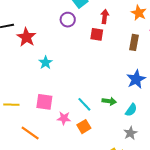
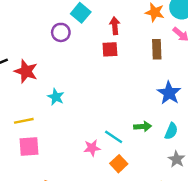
purple circle: (68, 20) -> (61, 32), moved
pink square: (44, 102) -> (29, 146), moved
yellow line: (11, 105) -> (24, 121), moved
pink star: (64, 118) -> (92, 148), moved

